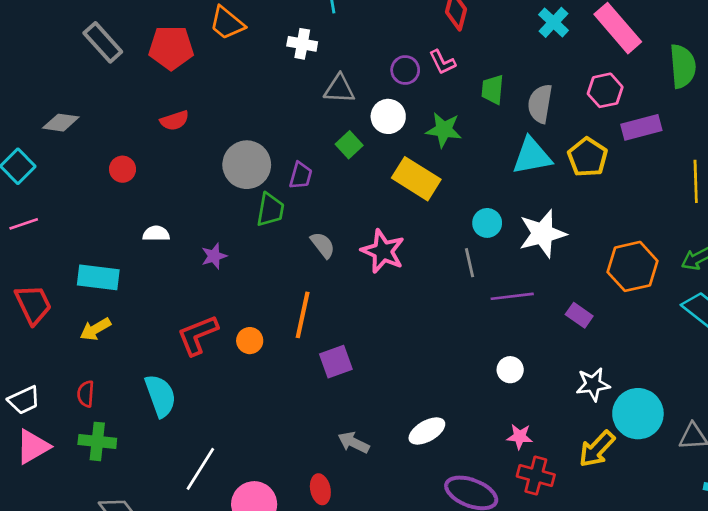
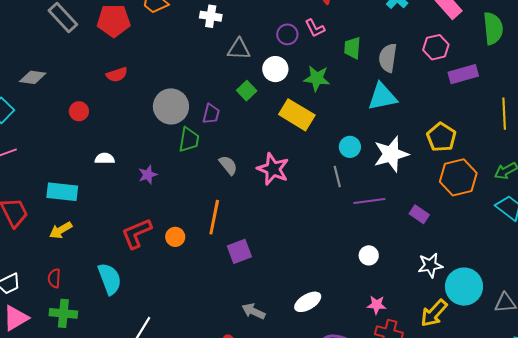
yellow pentagon: (588, 157) -> (441, 137), moved

